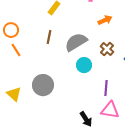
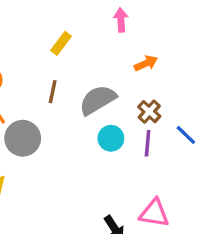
gray circle: (43, 85) -> (23, 138), moved
purple line: (106, 88) -> (148, 143), moved

